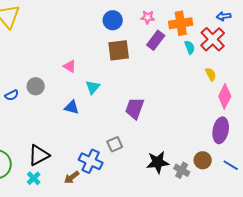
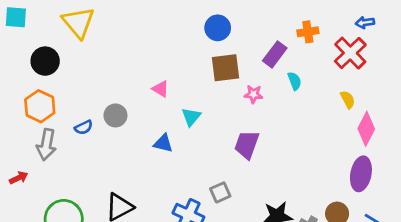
pink star: (148, 17) -> (253, 94), moved
orange cross: (181, 23) -> (308, 32), size x0.7
cyan semicircle: (190, 47) -> (295, 81), moved

